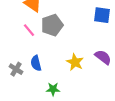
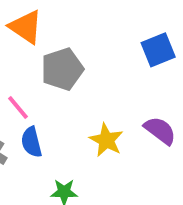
blue square: (102, 15) -> (158, 50), turned -30
pink line: (29, 30) -> (18, 107), moved

